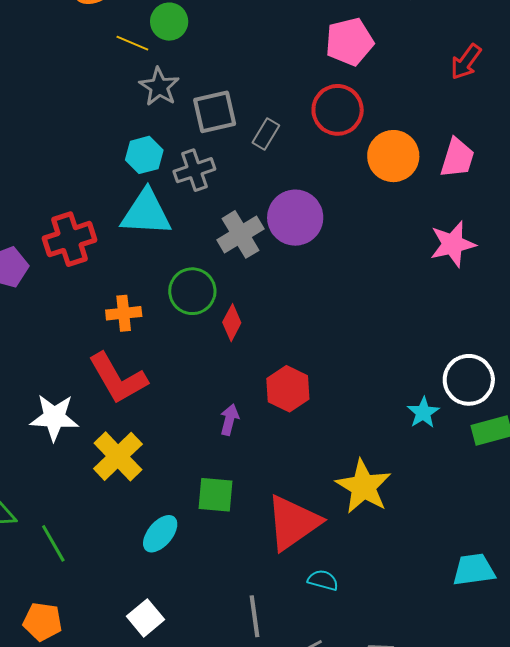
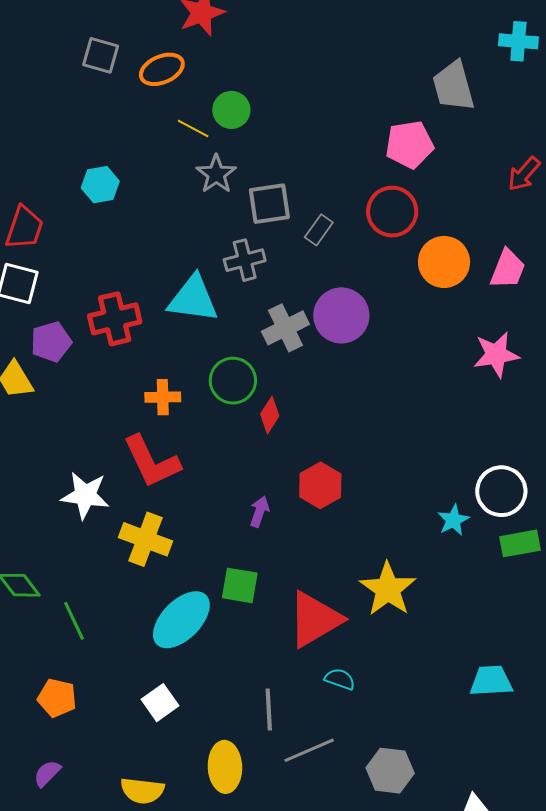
cyan hexagon: (144, 155) -> (100, 185), moved
yellow cross: (118, 456) -> (146, 539), turned -30
cyan ellipse: (160, 534) -> (181, 620), size x1.6

